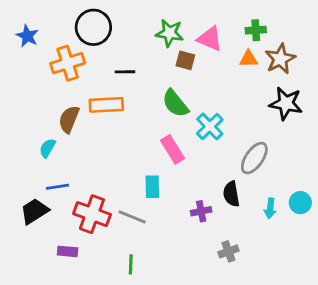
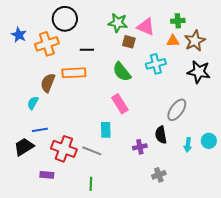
blue star: (27, 36) -> (19, 35), moved
cyan cross: (210, 126) -> (156, 64), moved, turned 30

